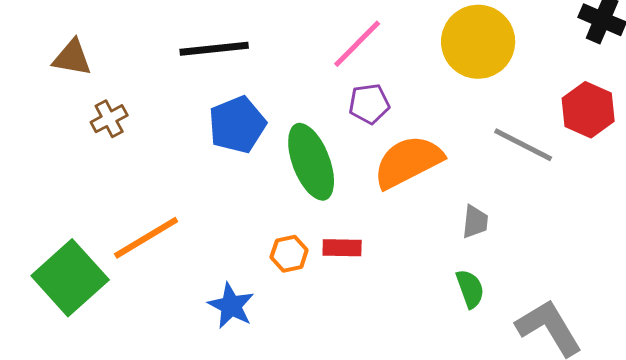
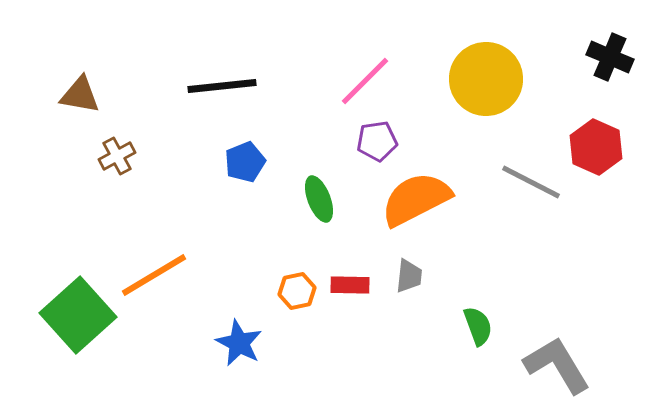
blue pentagon: (237, 125) -> (245, 162), size x0.7
green ellipse: (311, 162) -> (319, 199), size x0.6
gray trapezoid: (475, 222) -> (409, 276), moved

